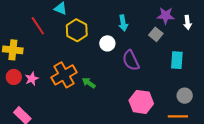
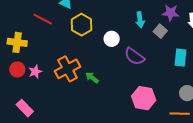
cyan arrow: (123, 23) -> (140, 20), moved
red line: (38, 26) -> (43, 19), turned -30
purple semicircle: (131, 60) -> (134, 56), turned -30

